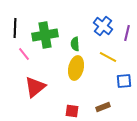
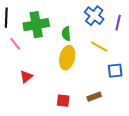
red triangle: (35, 87) -> (26, 77), size x0.6

